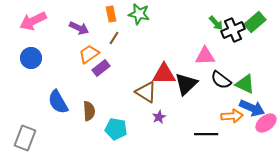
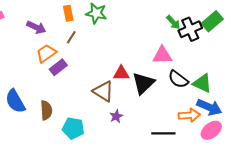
red triangle: (164, 74) -> (121, 73), size x0.7
pink ellipse: (266, 123) -> (211, 130), moved

